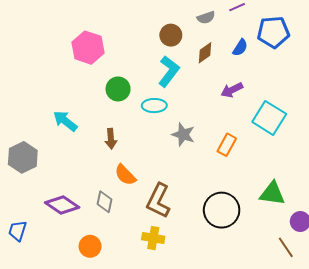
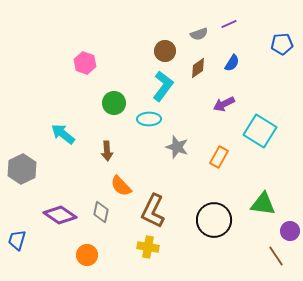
blue pentagon: (273, 32) -> (282, 44), moved, size x0.7
pink hexagon: (88, 48) -> (85, 63), size x0.7

